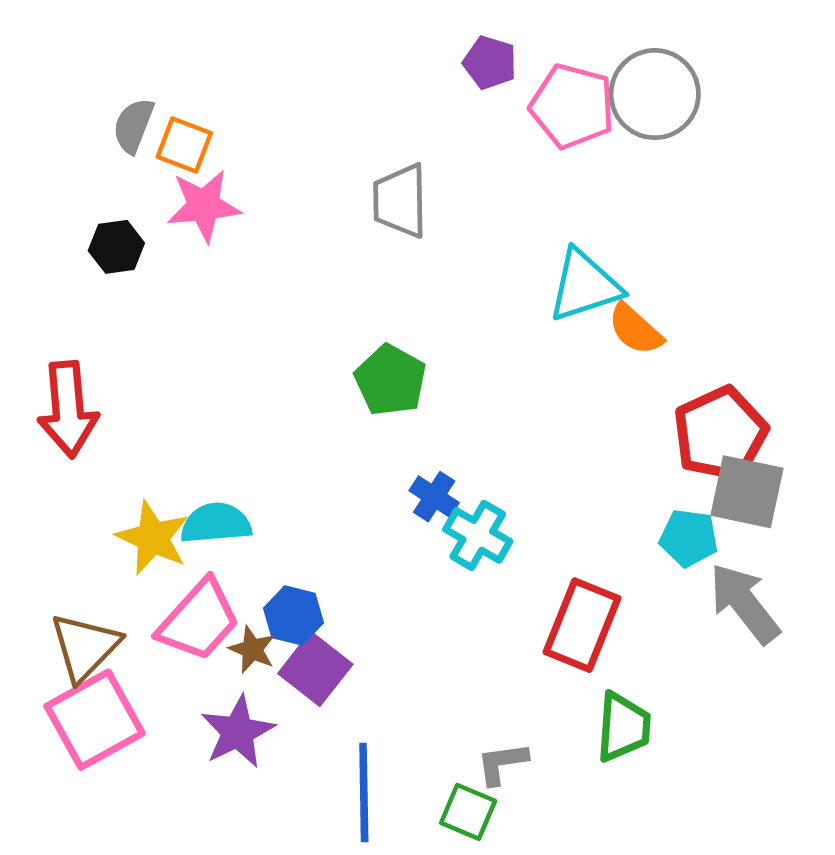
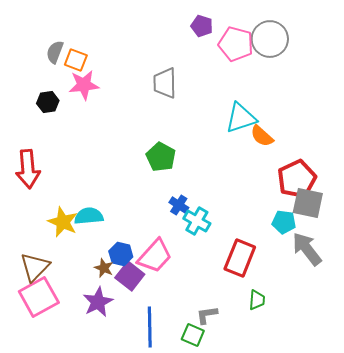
pink trapezoid: (199, 620) -> (155, 256), moved
green trapezoid: (623, 727) -> (257, 300), size x0.7

